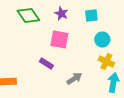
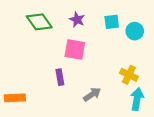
cyan circle: (102, 40) -> (135, 31), moved
purple rectangle: (46, 64) -> (60, 77), turned 48

